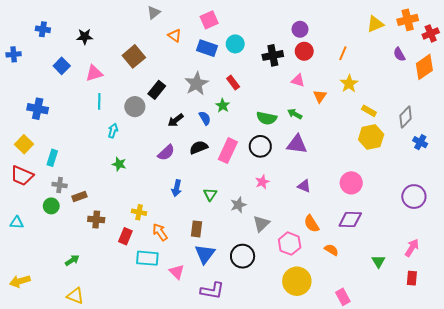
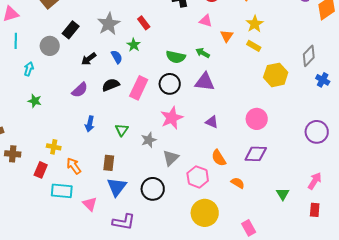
yellow rectangle: (369, 111) -> (254, 46), moved
pink star: (262, 182) -> (172, 118), size x1.6

